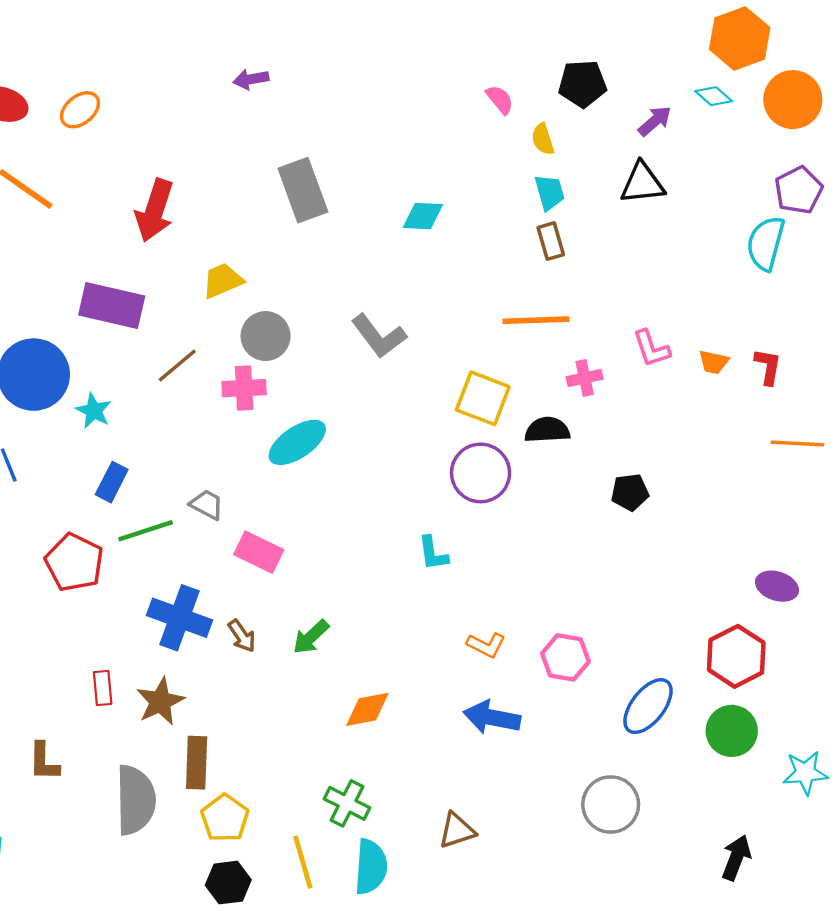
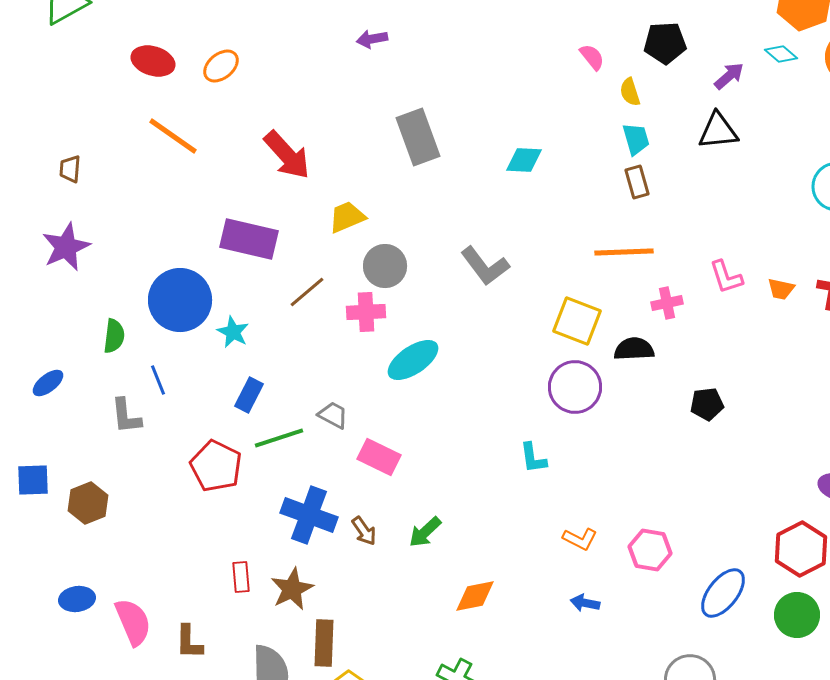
red arrow: (155, 210) -> (287, 155), turned -60
blue arrow: (492, 717) -> (585, 603), size x0.6

